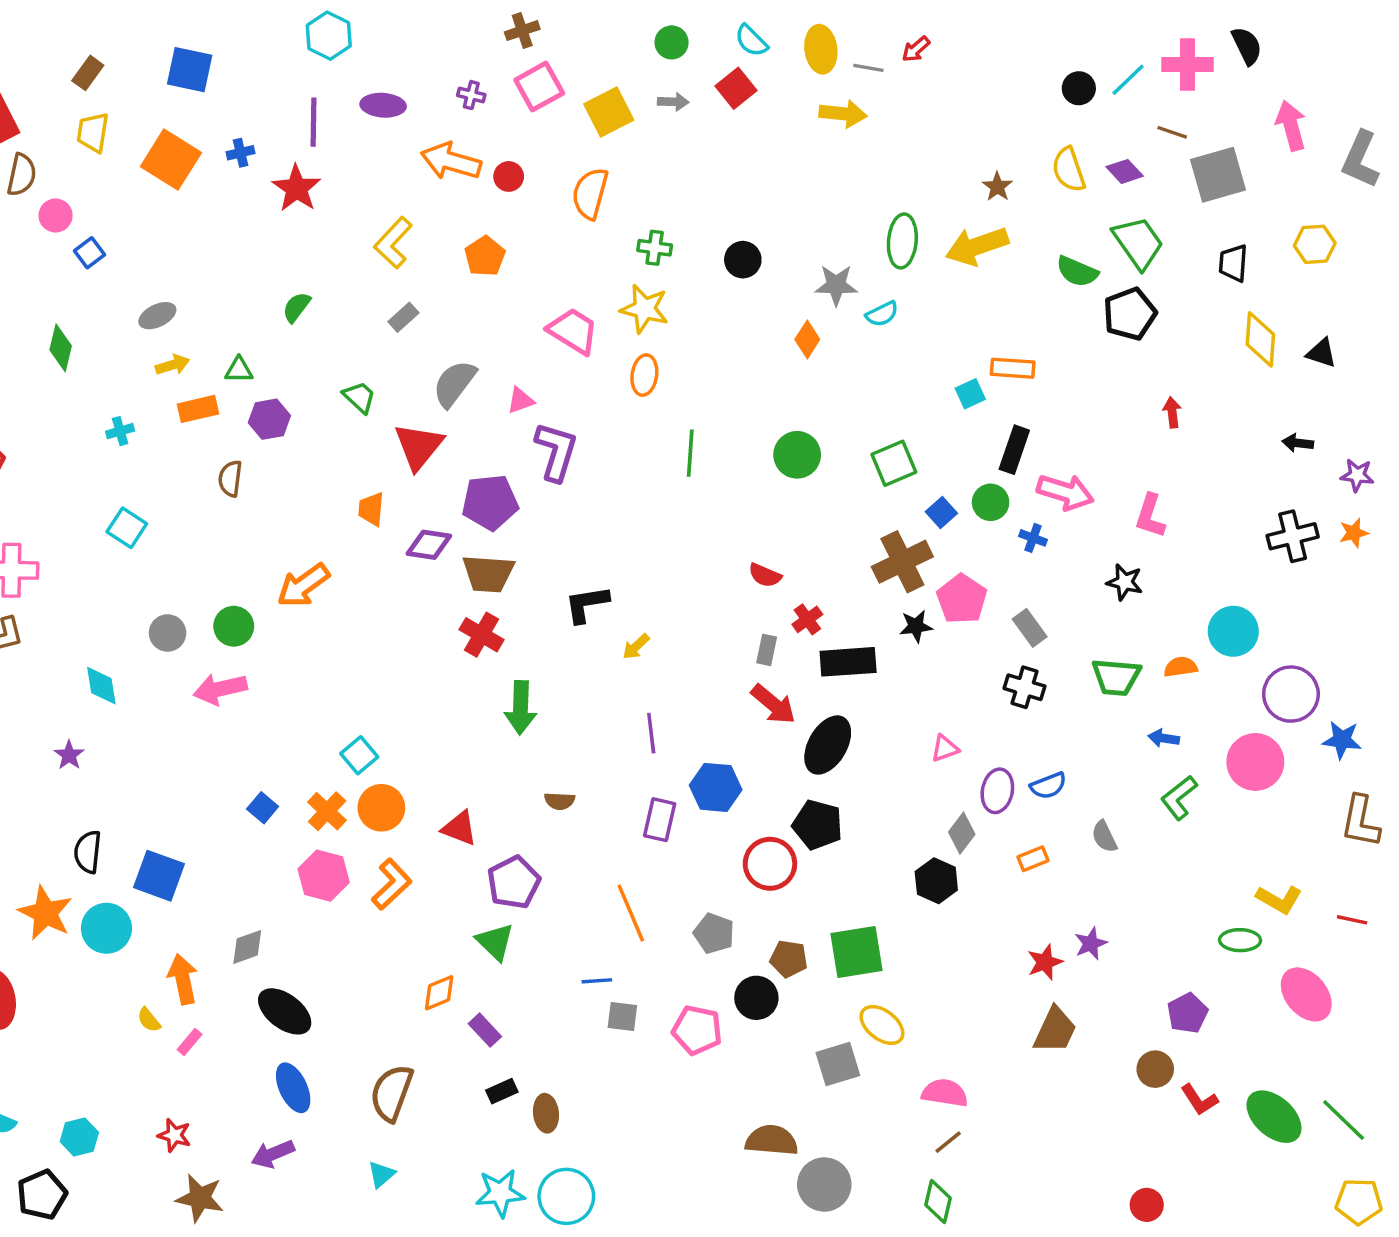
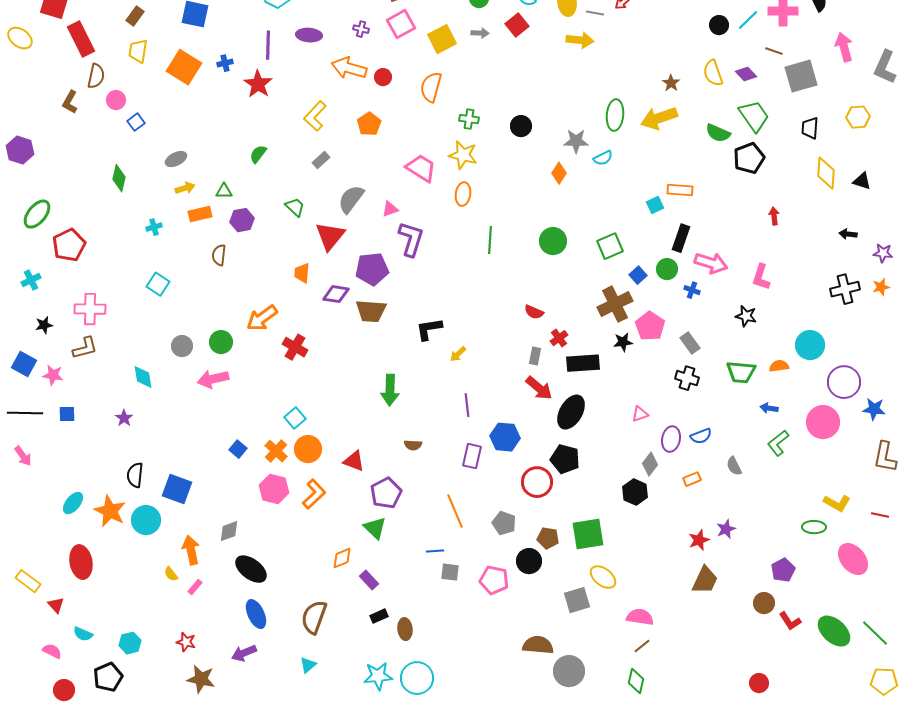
red cross: (481, 635) -> (295, 347), moved

